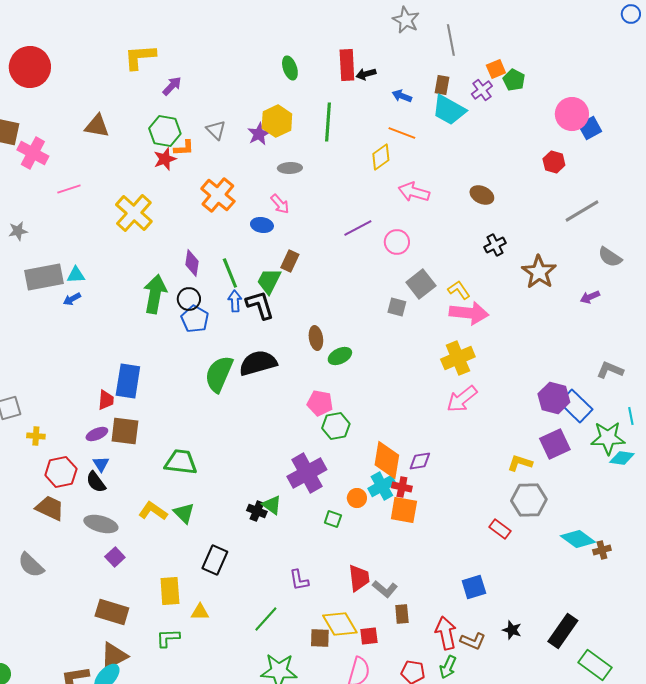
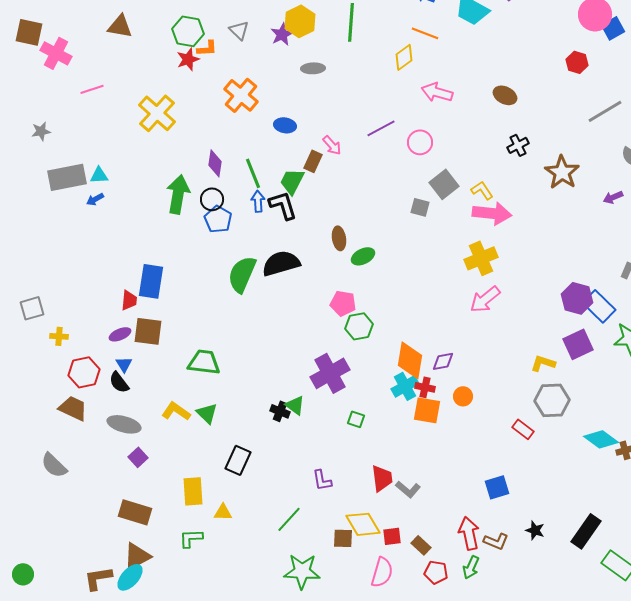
pink arrow: (280, 204) -> (332, 145), moved
orange circle: (357, 498) -> (463, 396), moved
brown rectangle: (402, 614) -> (421, 545), moved, turned -42

